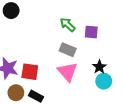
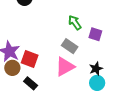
pink triangle: (67, 72) -> (65, 67), turned 30
brown circle: (16, 93) -> (12, 68), moved

